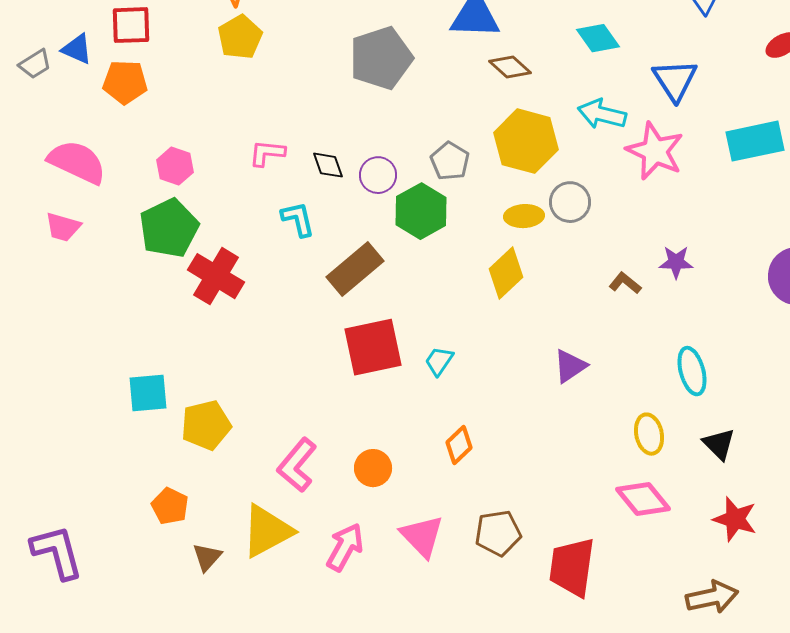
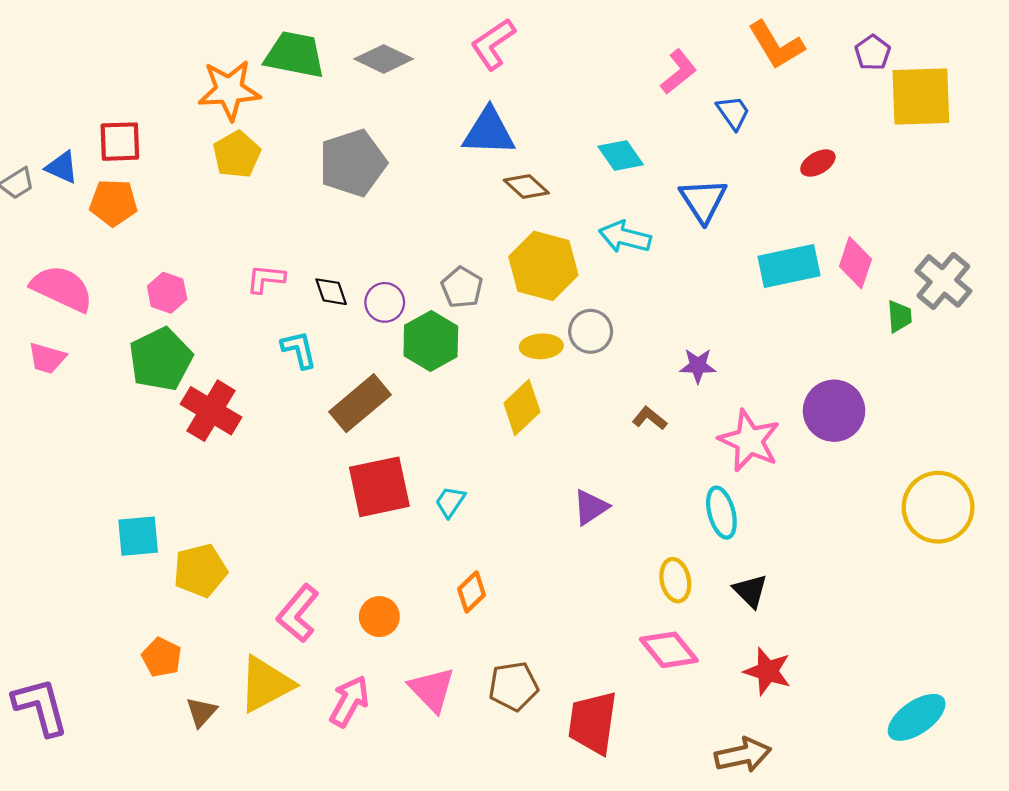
gray pentagon: (381, 58) -> (353, 163), moved
pink star: (655, 151) -> (749, 441), moved
purple star: (676, 262) -> (698, 366), moved

